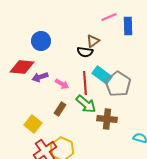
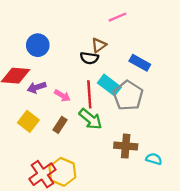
blue rectangle: (128, 26) -> (140, 63), moved, turned -60
brown cross: (107, 119) -> (126, 146), moved
yellow square: (33, 124) -> (28, 121), moved

